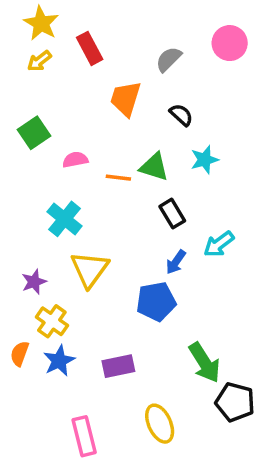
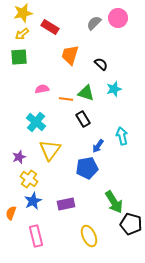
yellow star: (41, 23) -> (23, 13), turned 30
pink circle: (230, 43) -> (118, 18), moved
red rectangle: (90, 48) -> (50, 27), turned -30
gray semicircle: (169, 59) -> (94, 23), moved
green square: (34, 133) -> (19, 57), moved, turned 30
black rectangle: (172, 214) -> (83, 119), moved
cyan arrow: (219, 244) -> (122, 136), turned 114
orange semicircle: (20, 354) -> (11, 213), moved
pink rectangle: (84, 436) -> (36, 236), moved

